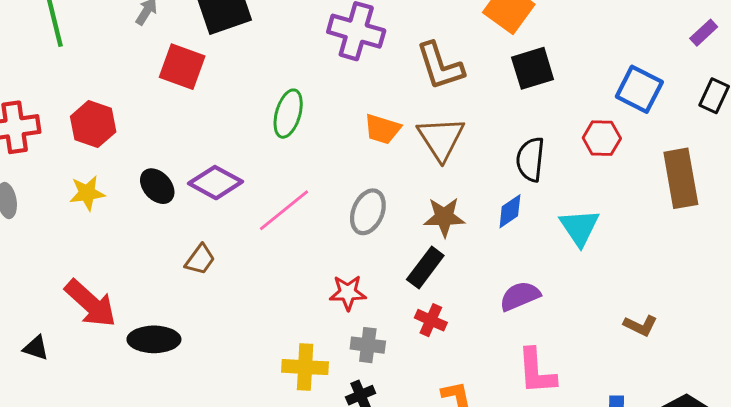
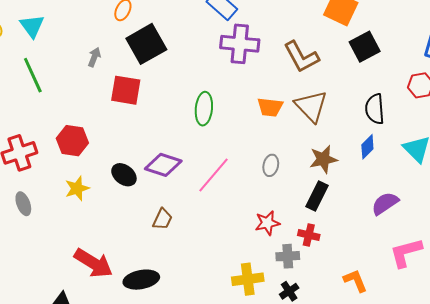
gray ellipse: (368, 212) -> (271, 165), size x0.7
red cross: (431, 320) -> (309, 235), moved
pink L-shape: (536, 371) -> (406, 253), turned 90

